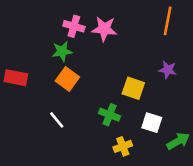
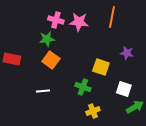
orange line: (168, 21) -> (112, 17), moved
white line: (57, 120) -> (43, 91), turned -56
white square: (152, 123) -> (124, 89), moved

